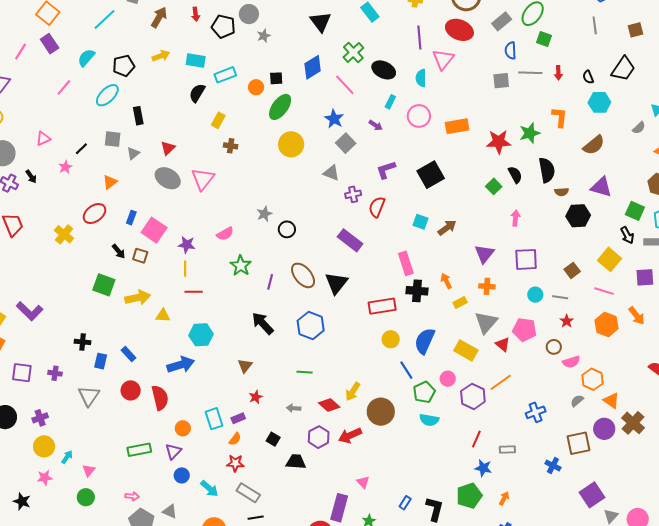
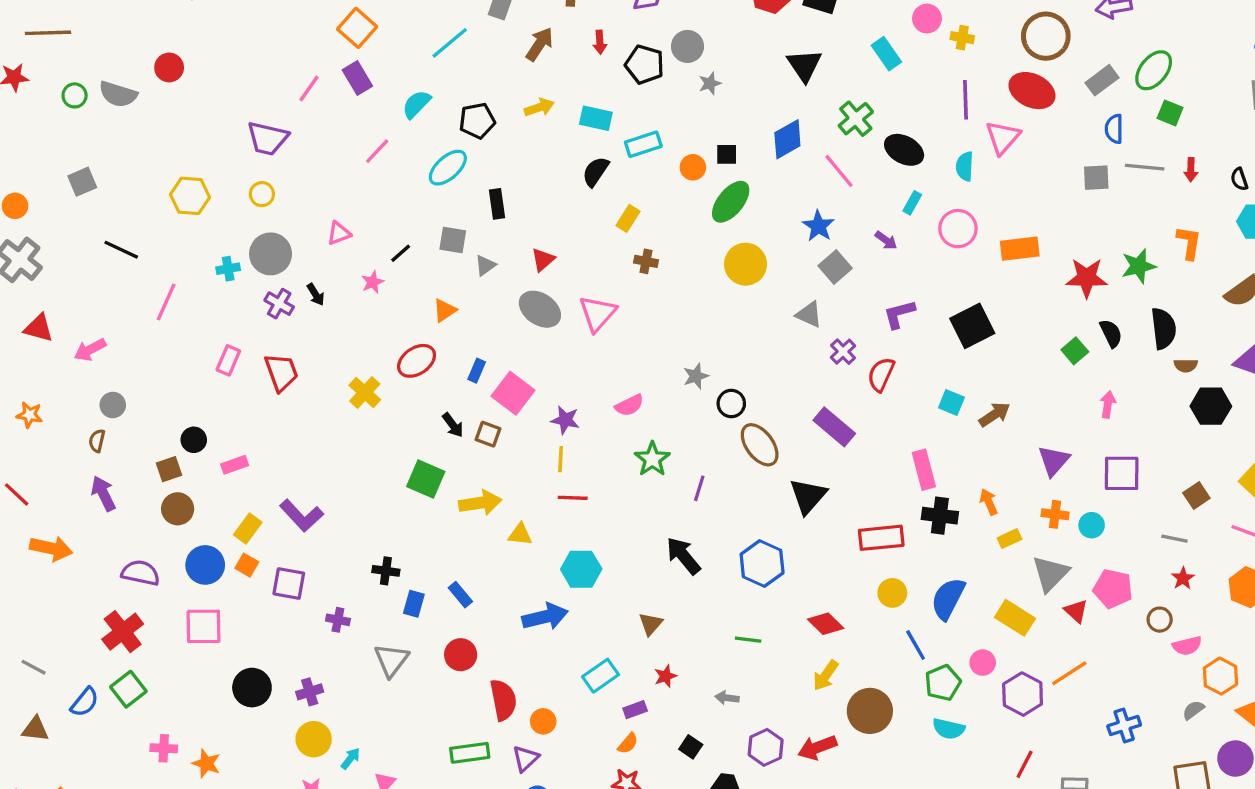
purple cross: (353, 194) -> (843, 352), turned -35
brown ellipse: (303, 275) -> (760, 445), moved
cyan circle: (535, 295) -> (1092, 525), moved
purple square: (22, 373) -> (289, 584), moved
red semicircle: (160, 398) -> (503, 700), moved
red diamond: (329, 405) -> (826, 624), moved
cyan rectangle: (214, 419) -> (601, 676), moved, turned 70

